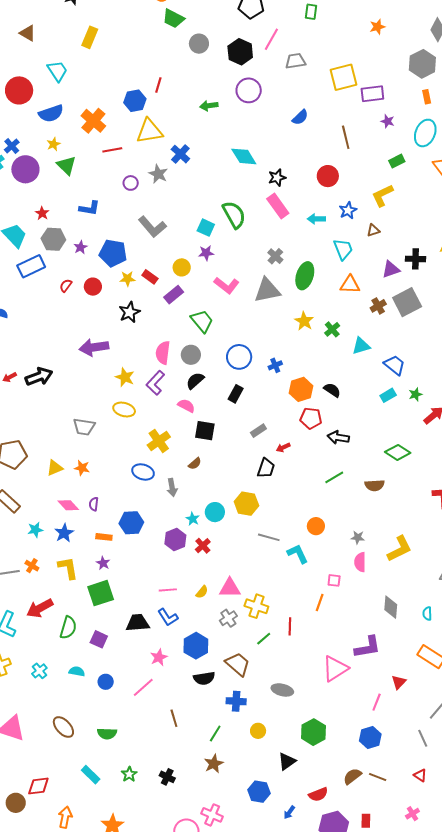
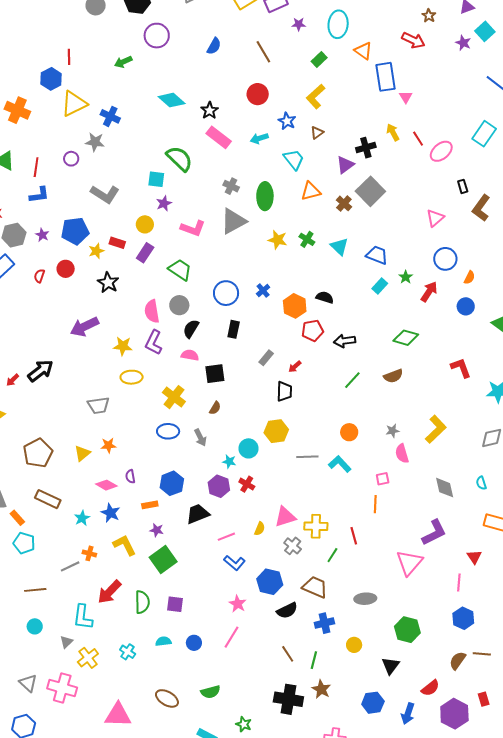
red line: (112, 150) -> (36, 167), moved, turned -54
cyan triangle: (361, 346) -> (339, 247), turned -42
black trapezoid: (138, 623) -> (198, 514), moved
brown line: (174, 718) -> (288, 654), moved
black cross: (167, 777) -> (288, 699), moved, size x1.8
blue arrow: (289, 812) -> (408, 714), size x1.5

